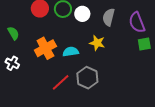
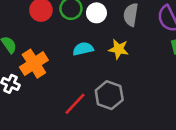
orange cross: (45, 48) -> (34, 64), moved
cyan semicircle: (71, 52) -> (83, 49), moved

